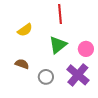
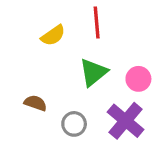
yellow semicircle: (25, 30) -> (53, 35), moved

